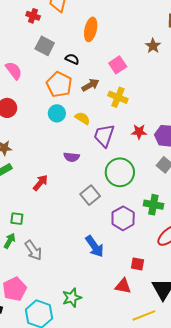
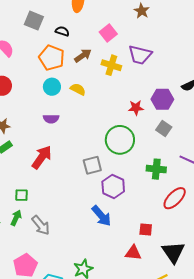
red star: (139, 132) -> (136, 108), moved
purple trapezoid: (104, 136) -> (140, 55), moved, turned -90
purple semicircle: (72, 157) -> (51, 119), moved
red arrow: (40, 183) -> (42, 157), size x1.4
gray square: (90, 195) -> (92, 165), turned 30
purple hexagon: (123, 218) -> (113, 187), moved

